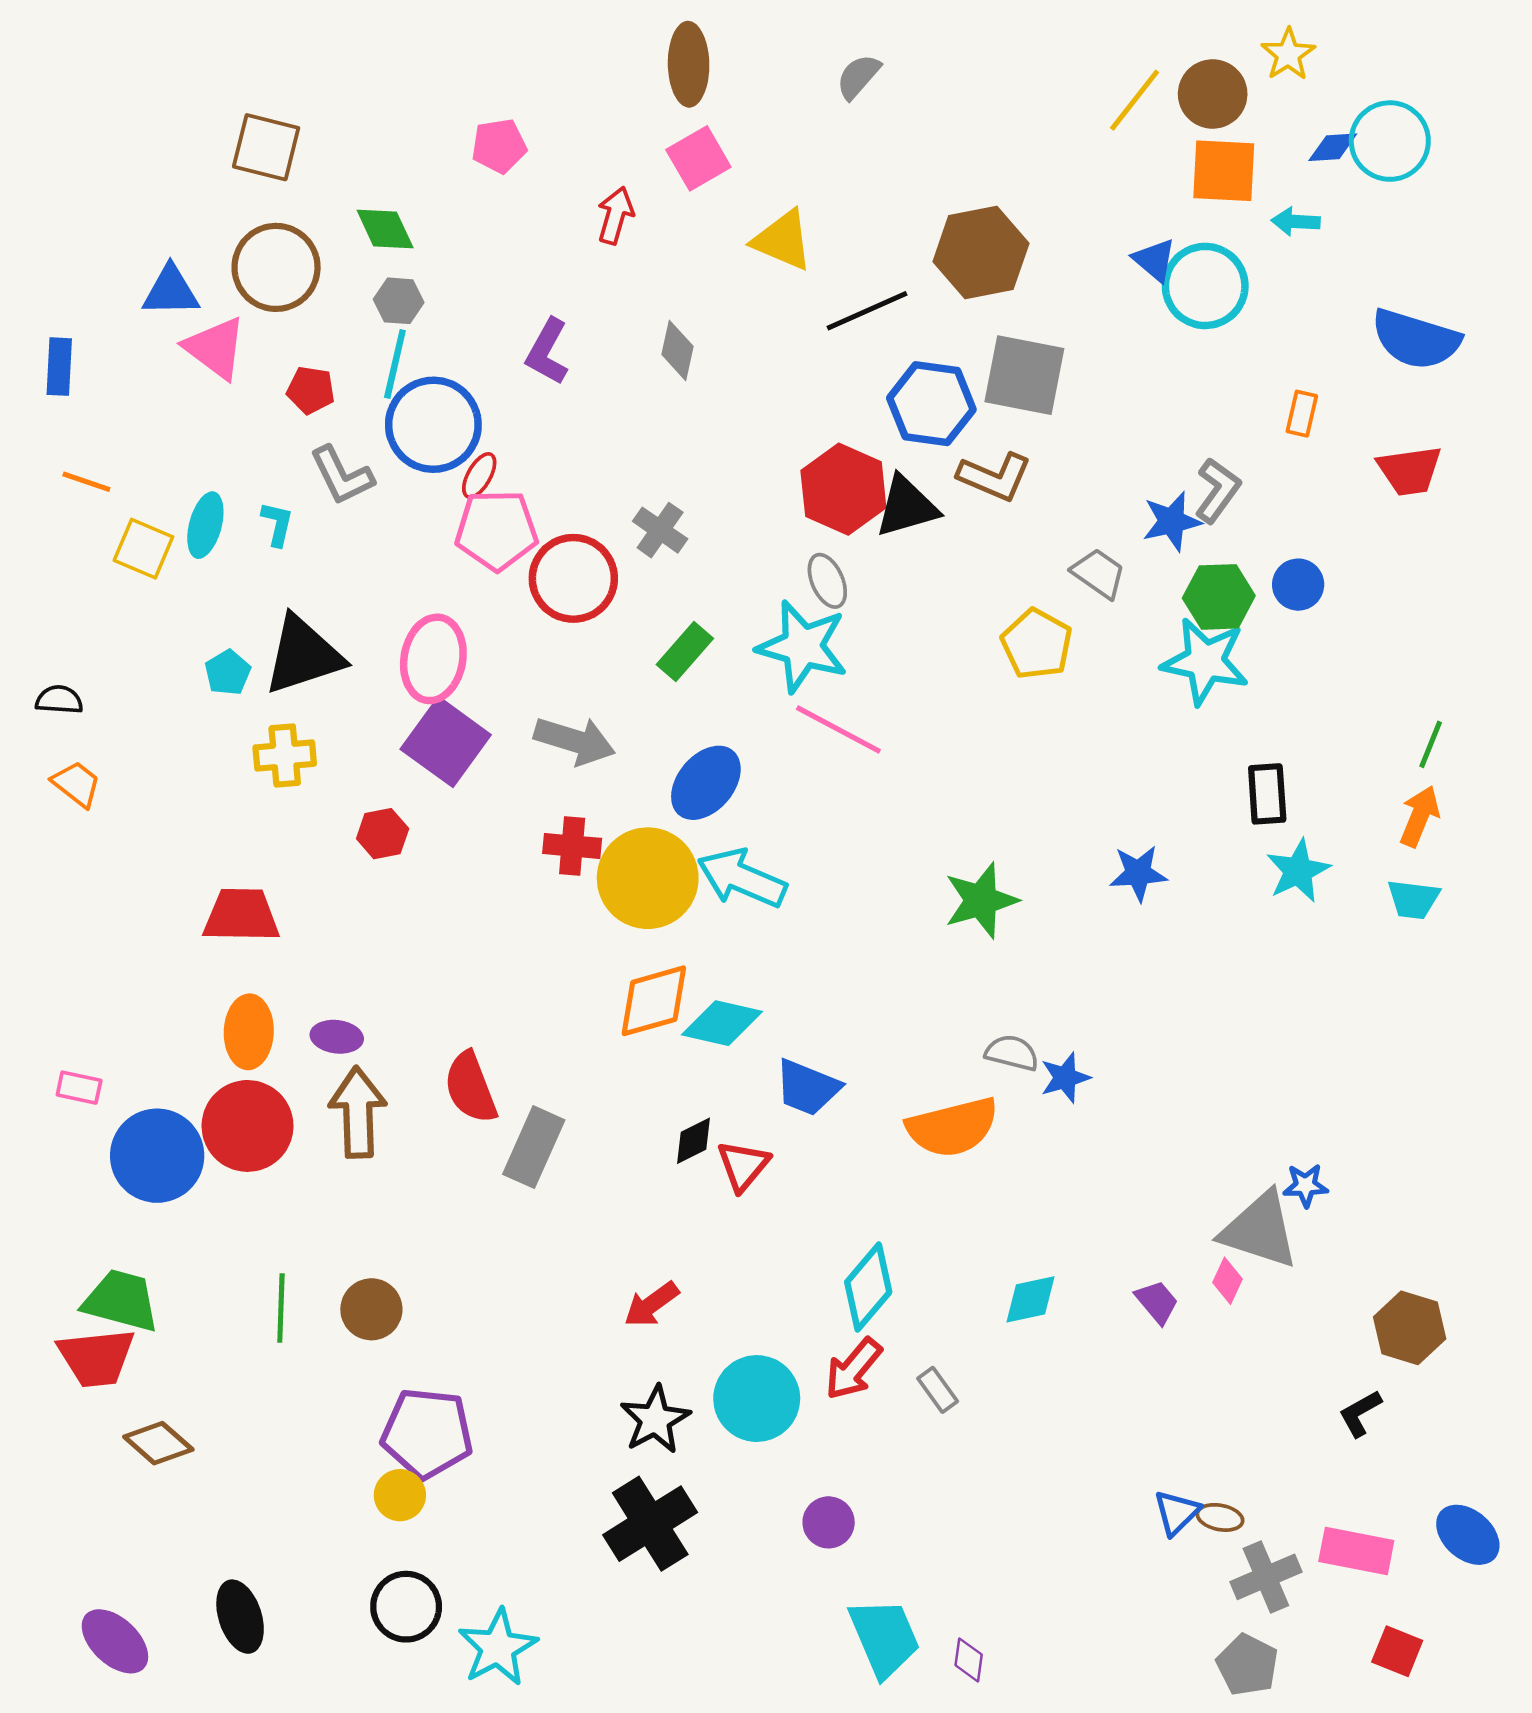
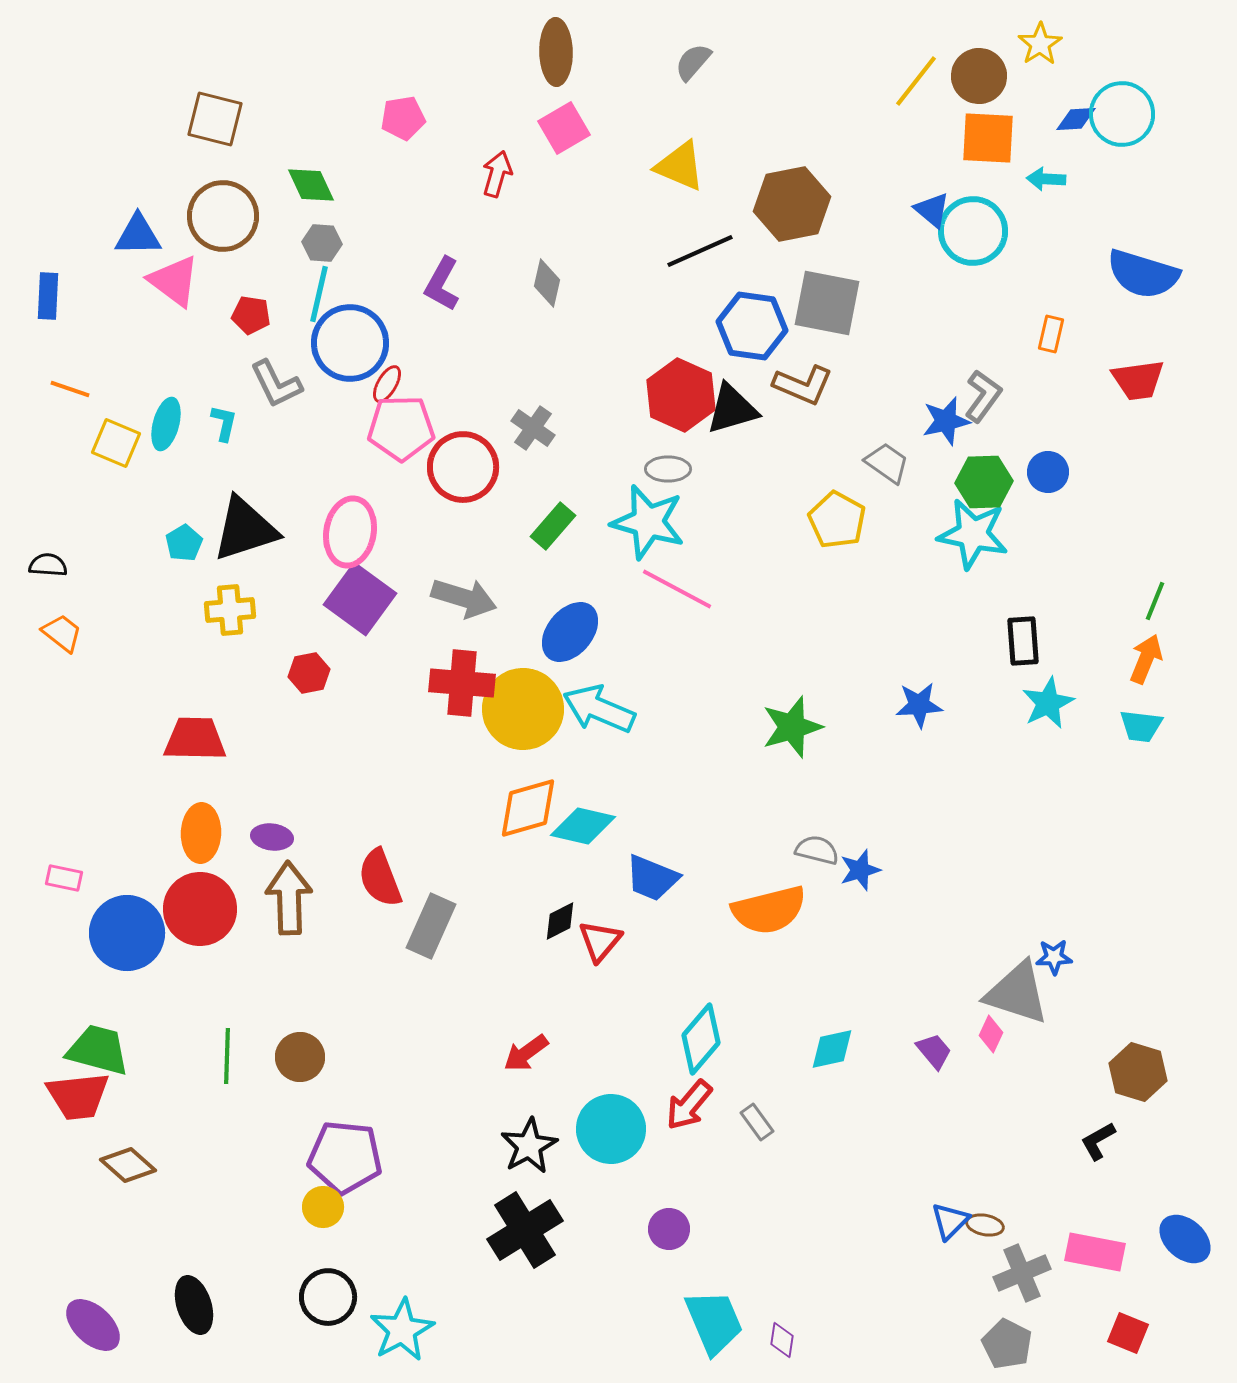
yellow triangle: (783, 240) -> (680, 166), moved
gray ellipse: (827, 581) -> (668, 469), turned -66
red cross: (572, 846) -> (462, 683), size x1.4

